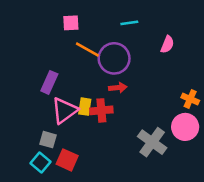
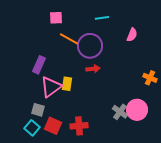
red cross: (101, 110) -> (79, 126), moved
pink circle: (185, 127) -> (137, 110), moved
gray cross: (152, 142) -> (120, 112), size x0.7

